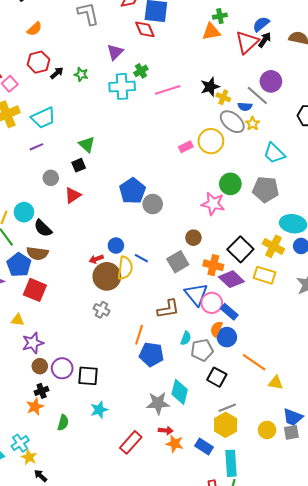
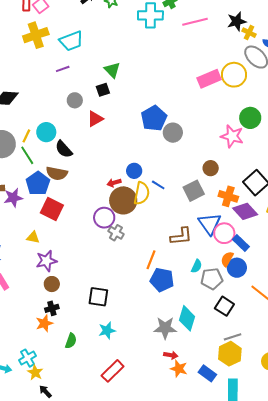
pink rectangle: (186, 147) -> (209, 79), size x1.6
purple circle: (62, 368) -> (104, 218), moved
red rectangle: (131, 442) -> (113, 371), moved

